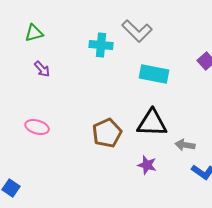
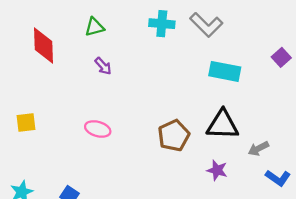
cyan cross: (101, 45) -> (162, 24), moved
gray arrow: (185, 145) -> (258, 149), turned -36

